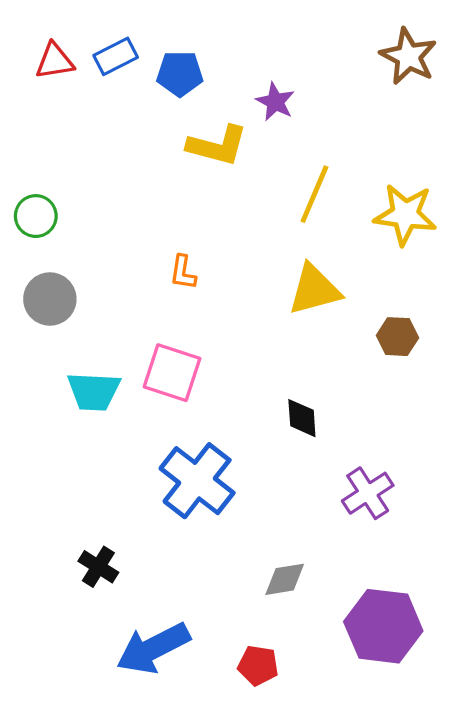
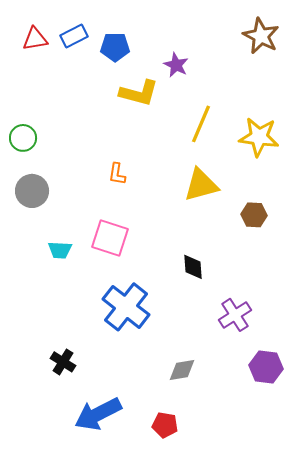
cyan trapezoid: (94, 391) -> (60, 250), size x0.7
purple hexagon: (383, 626) -> (266, 367), moved, size x0.7

